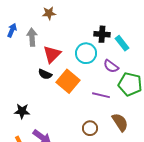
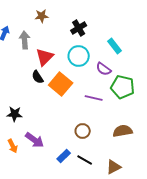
black cross: (102, 34) -> (79, 28), moved, turned -35
black semicircle: (45, 74) -> (38, 77), turned 32
brown semicircle: (120, 122) -> (123, 131), moved, turned -66

